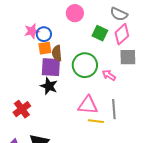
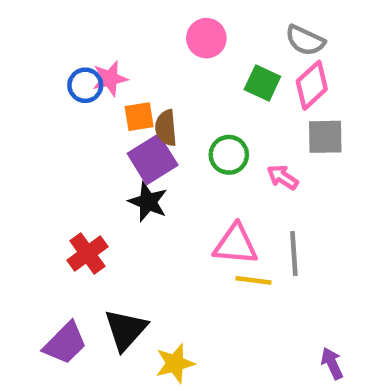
blue circle: (44, 34) -> (85, 85), moved
green circle: (85, 65) -> (229, 155), size x0.7
purple square: (51, 67) -> (153, 159), turned -35

